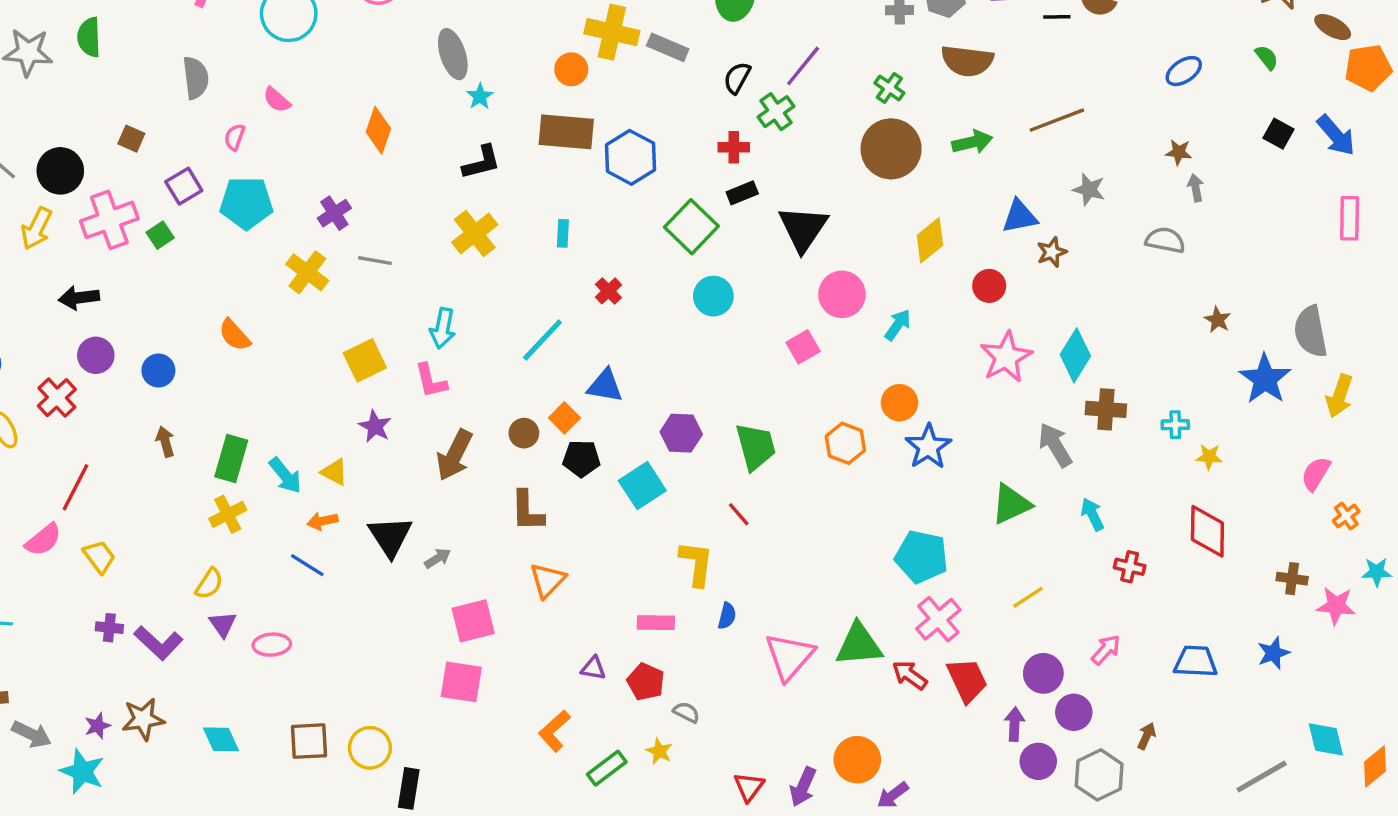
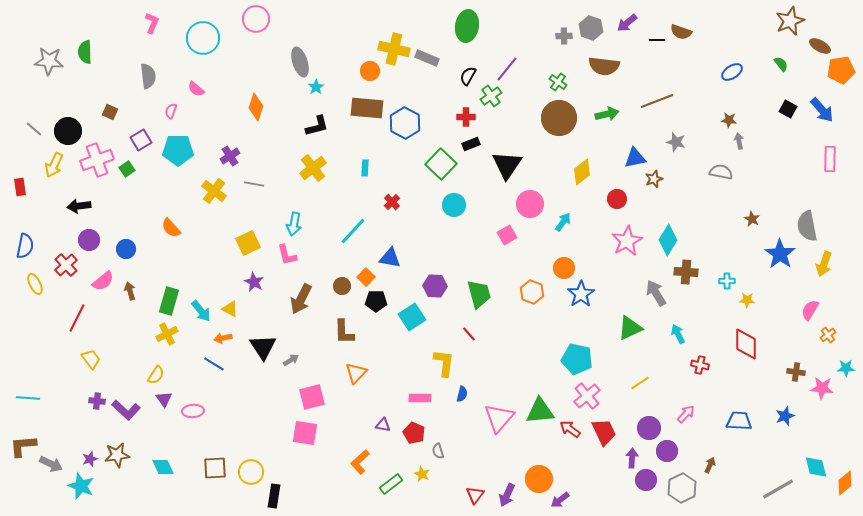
pink semicircle: (43, 540) -> (103, 281), moved
gray semicircle: (686, 712) -> (438, 451), turned -133

